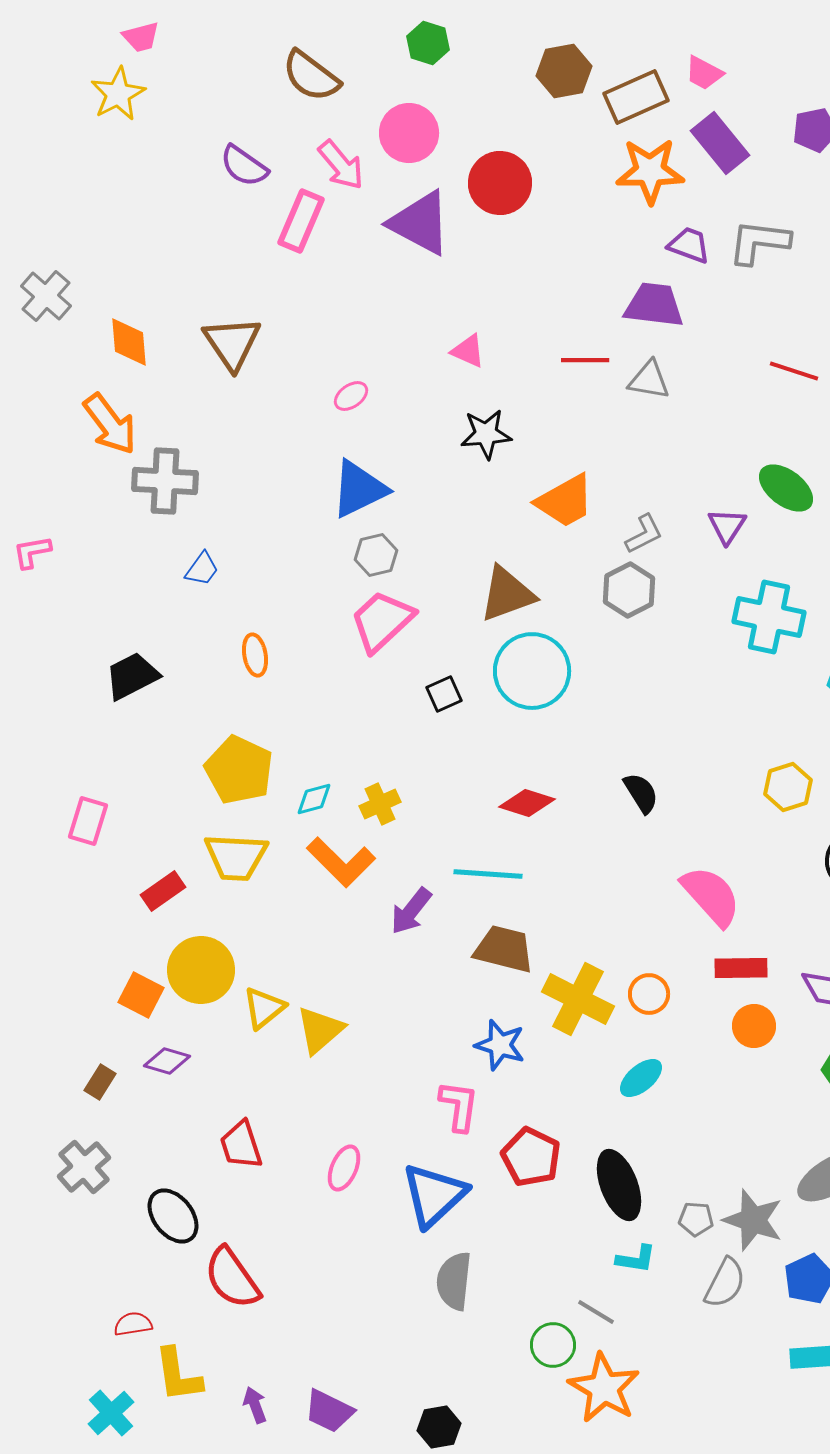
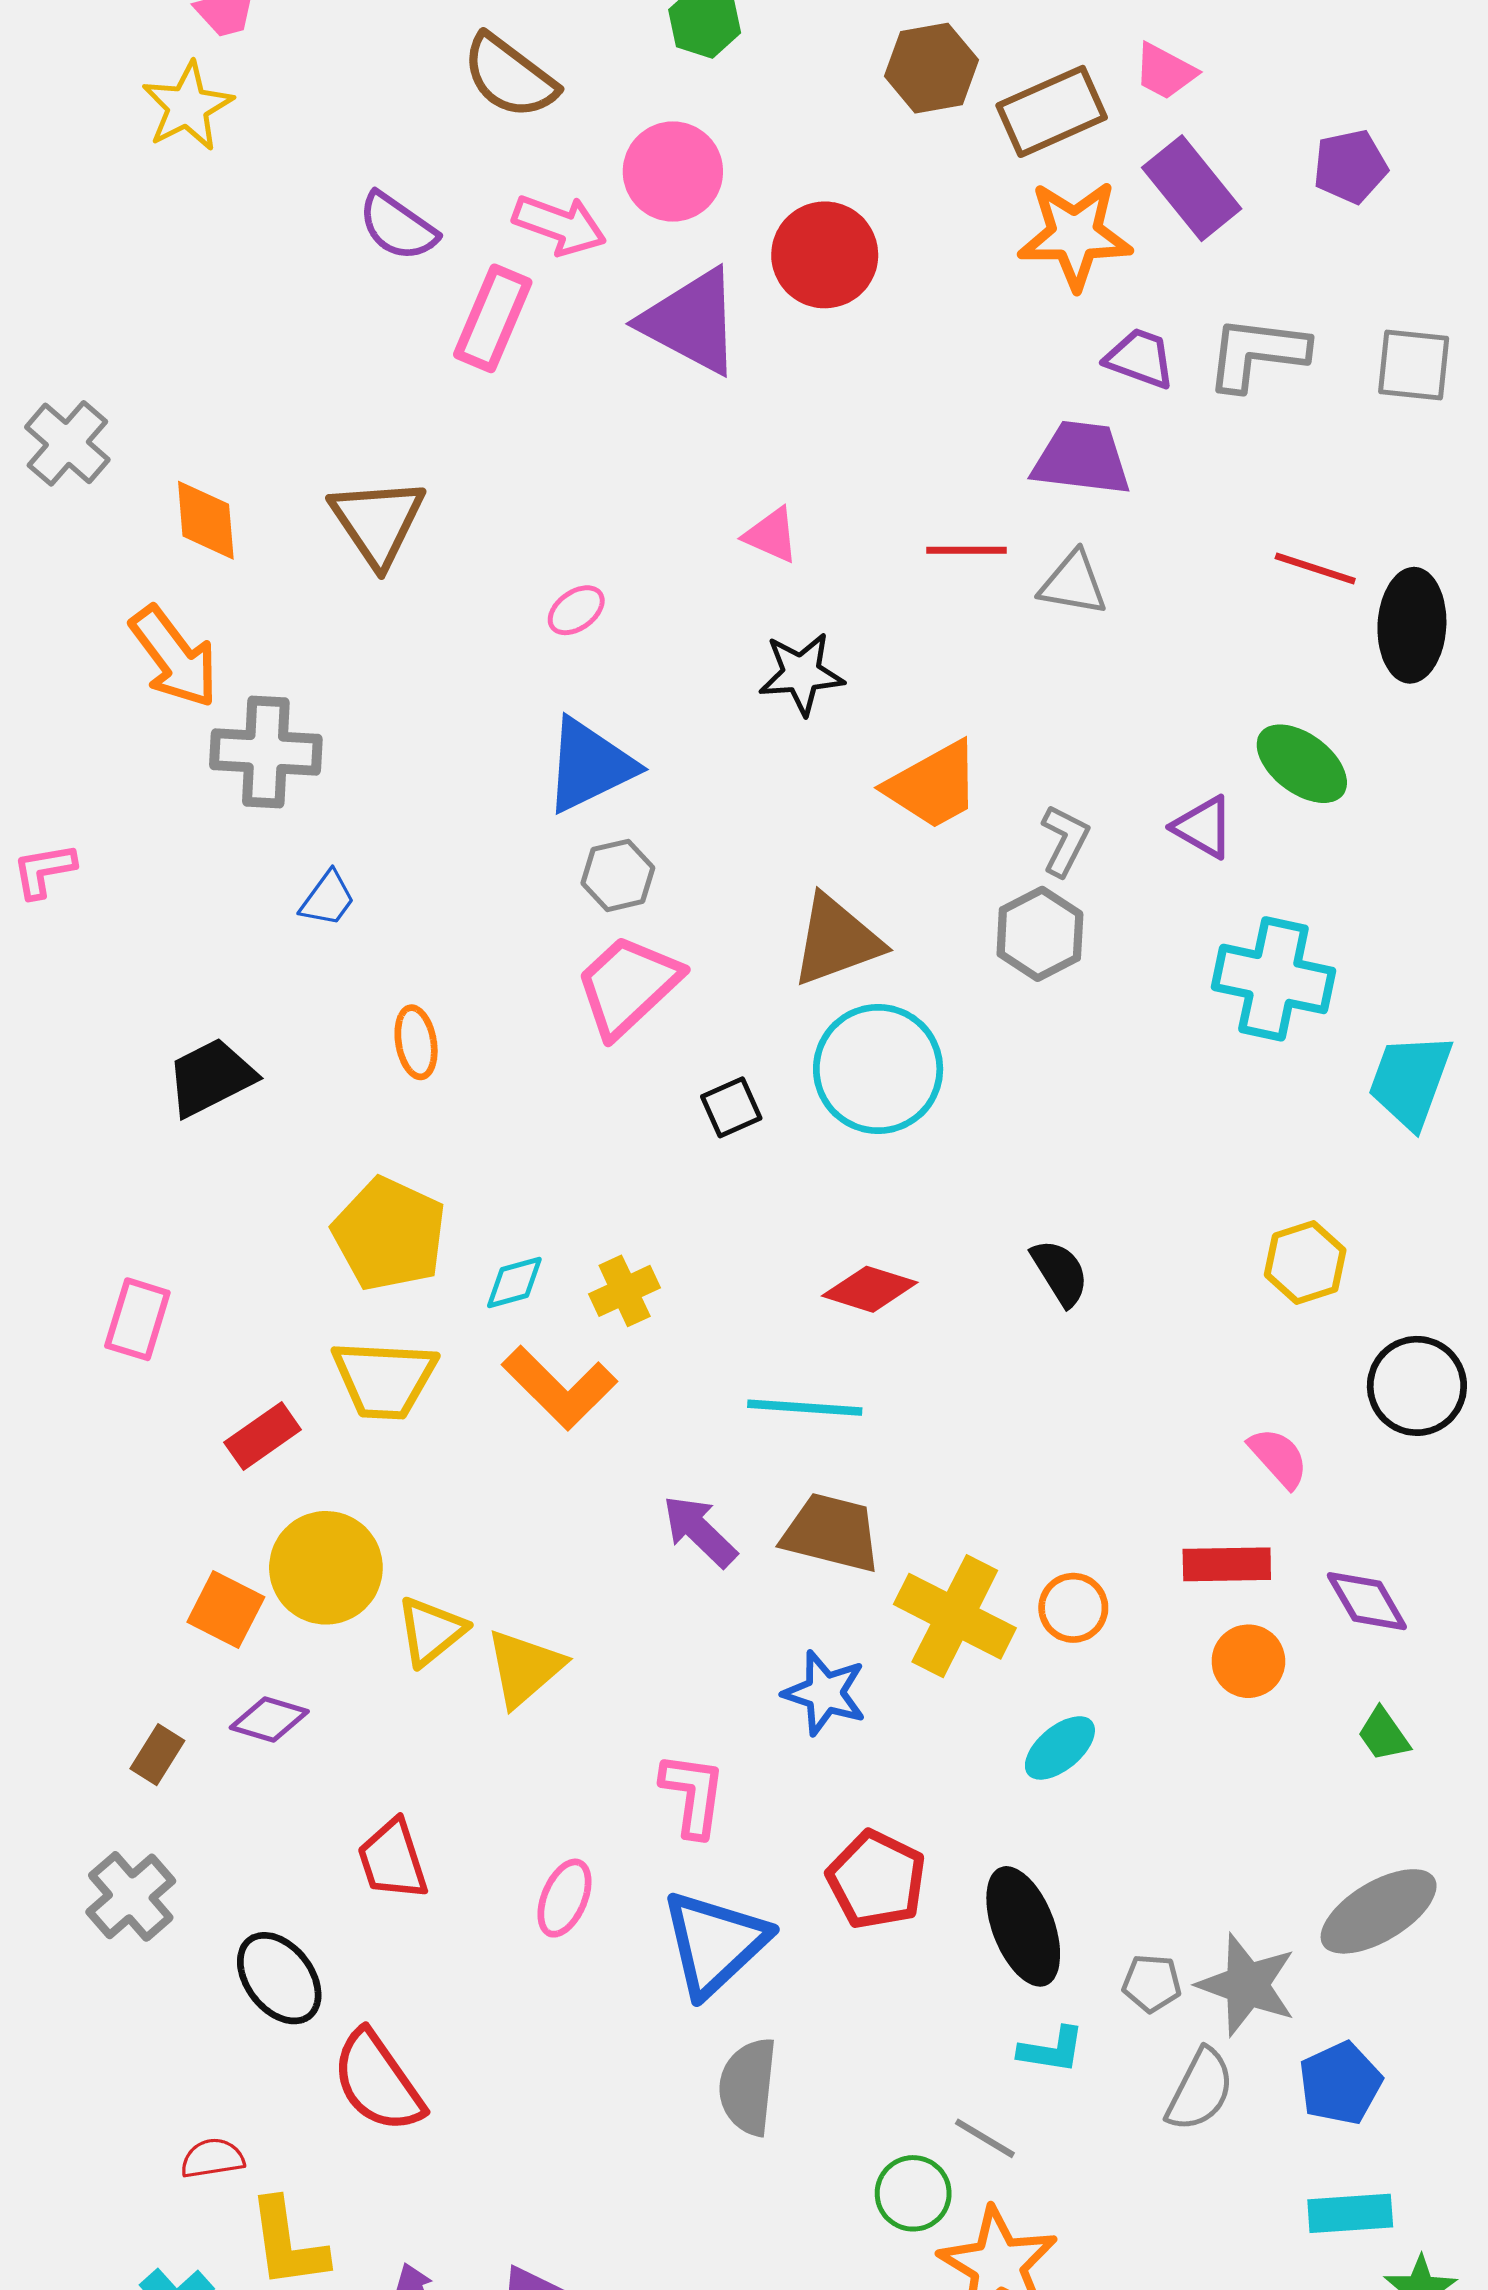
pink arrow: (341, 165) -> (559, 225), turned -30
purple triangle: (727, 526) -> (1203, 827), turned -33
gray L-shape: (644, 534) -> (1065, 840), turned -36
pink semicircle: (711, 896) -> (1278, 1458), moved, size x0.6
purple arrow: (411, 911) -> (700, 1531), moved, turned 96
pink L-shape: (459, 1106) -> (693, 1795), moved

